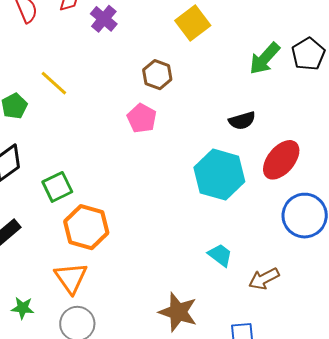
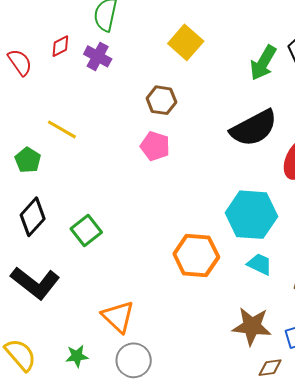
black semicircle: (242, 121) -> (254, 128), size x1.8
cyan hexagon: (219, 175) -> (251, 215), moved
orange hexagon: (86, 227) -> (196, 255), moved
brown star: (178, 312) -> (252, 326), moved

